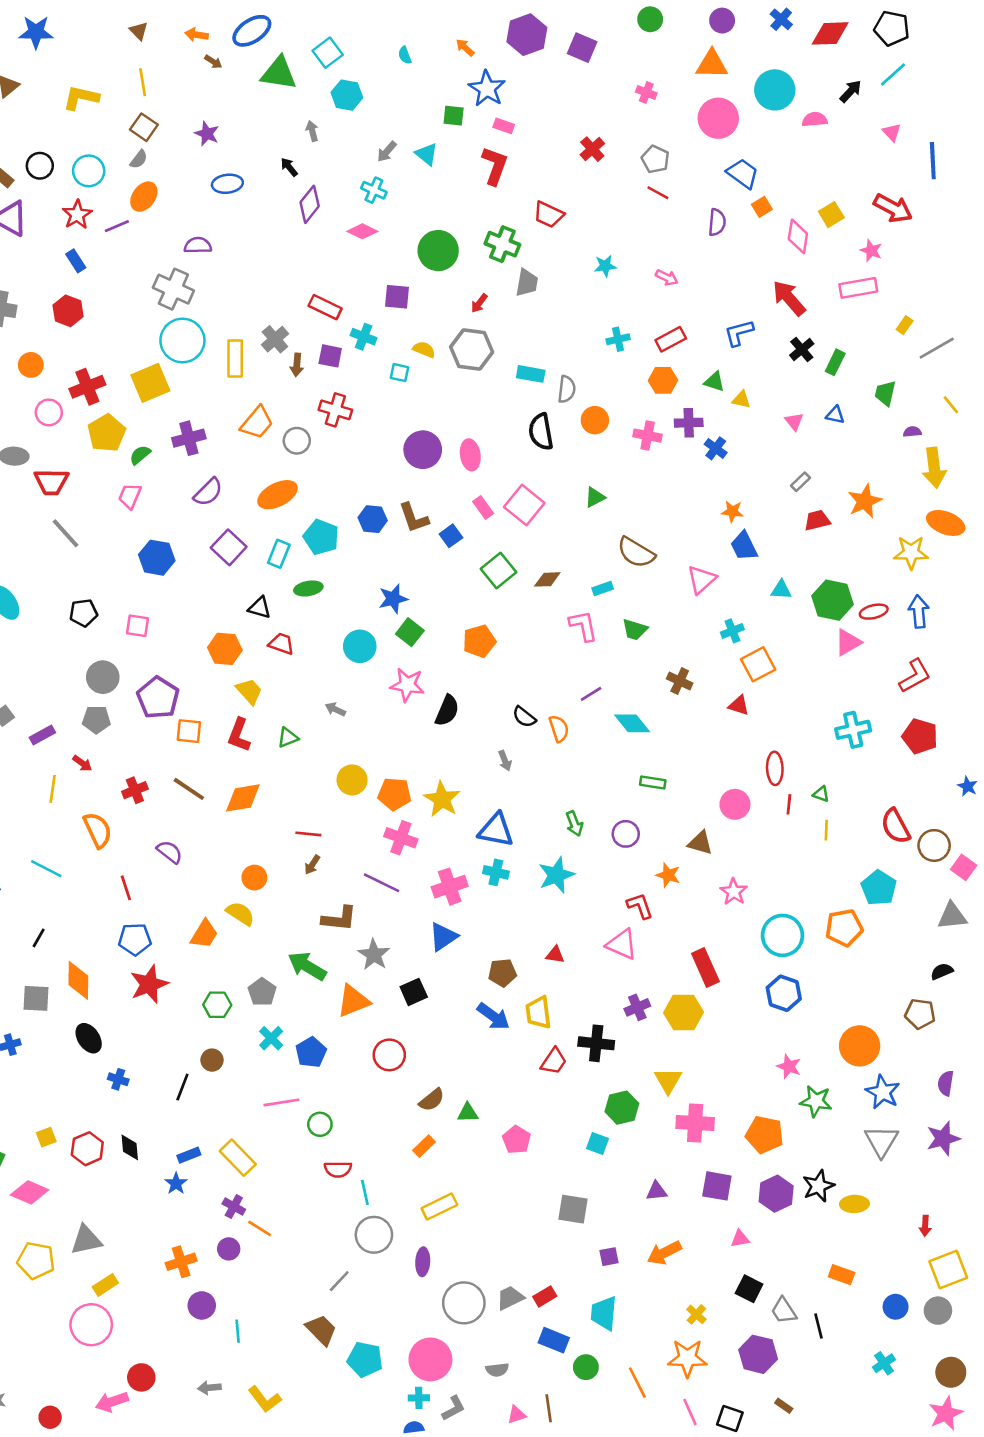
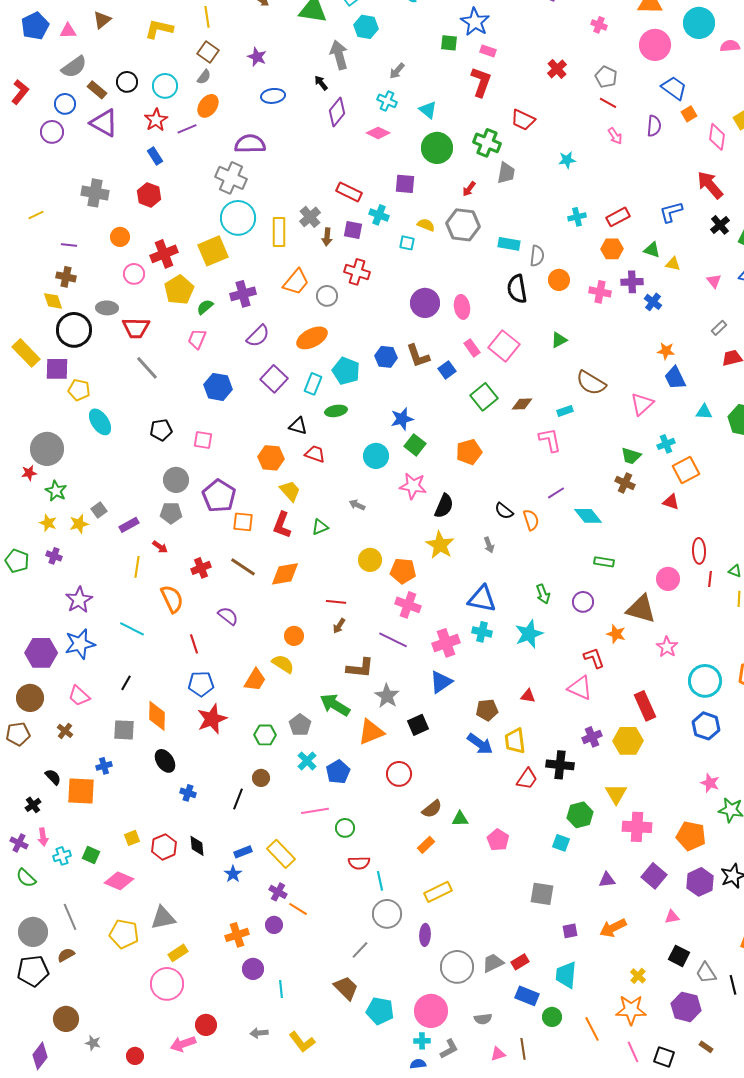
gray arrow: (312, 131) -> (339, 55), size x1.8
cyan triangle: (427, 154) -> (428, 110), moved
purple semicircle: (198, 245) -> (250, 144), size x1.4
pink arrow: (667, 278) -> (615, 136), moved, turned 30
green trapezoid: (635, 630) -> (631, 456), moved
yellow star: (442, 799) -> (440, 545), moved
brown triangle: (700, 843) -> (641, 609), size x1.5
purple square: (717, 1186) -> (654, 876), turned 30

